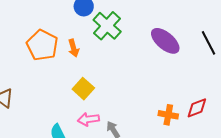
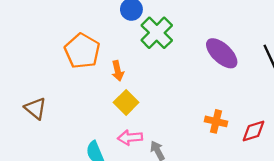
orange arrow: (74, 48) -> (118, 71), moved
orange cross: (168, 115) -> (216, 121), moved

